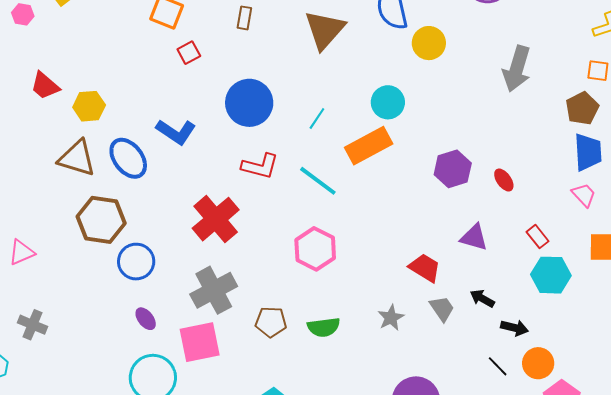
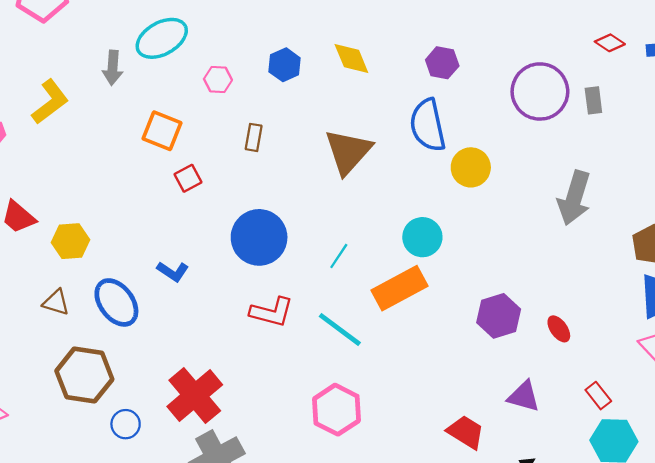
blue L-shape: (176, 132) -> (173, 271), size x0.7
brown triangle: (77, 158) -> (56, 302), size x0.6
red cross: (216, 219) -> (195, 396), moved
blue circle: (136, 262) -> (126, 424), size x0.7

